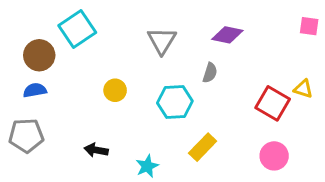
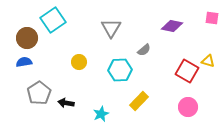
purple diamond: (227, 35) -> (172, 26), moved
gray semicircle: (210, 73) -> (144, 50), turned 32
gray pentagon: (26, 135) -> (39, 93), moved, turned -30

